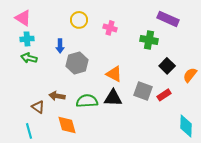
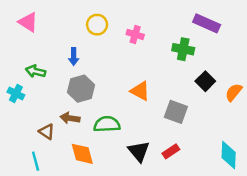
cyan cross: (27, 39) -> (16, 93), moved, turned 32
gray hexagon: (77, 63) -> (81, 89), moved
red rectangle: (164, 95) -> (171, 151), moved
black triangle: (113, 98) -> (139, 151), moved, turned 48

